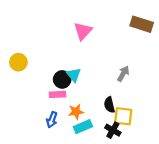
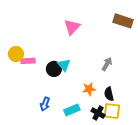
pink rectangle: (58, 94) -> (28, 61), moved
black semicircle: (109, 105) -> (109, 94), moved
orange star: (76, 112) -> (89, 89), moved
yellow square: (123, 116) -> (112, 111), moved

